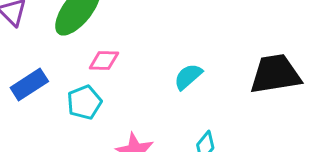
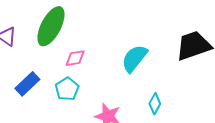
cyan semicircle: (188, 77) -> (134, 58), size x1.4

